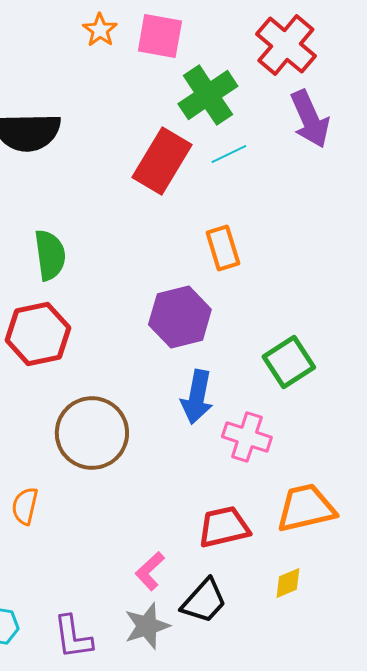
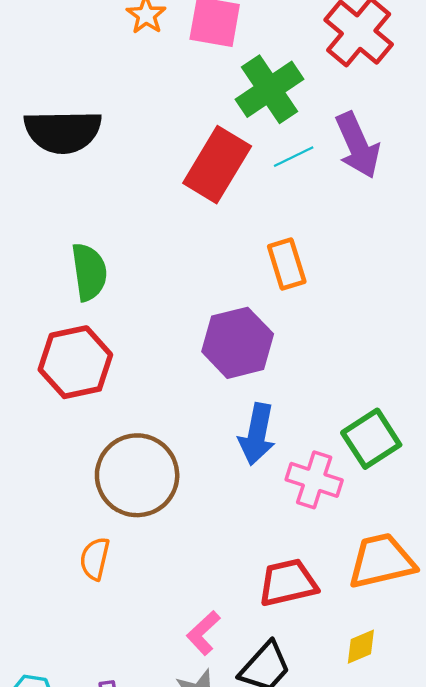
purple arrow: (310, 119) -> (358, 145), moved
green square: (289, 362) -> (371, 439), moved
orange semicircle: (25, 506) -> (95, 559), moved

